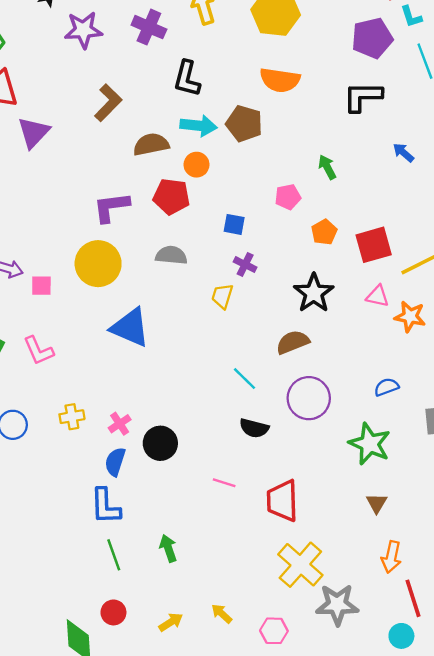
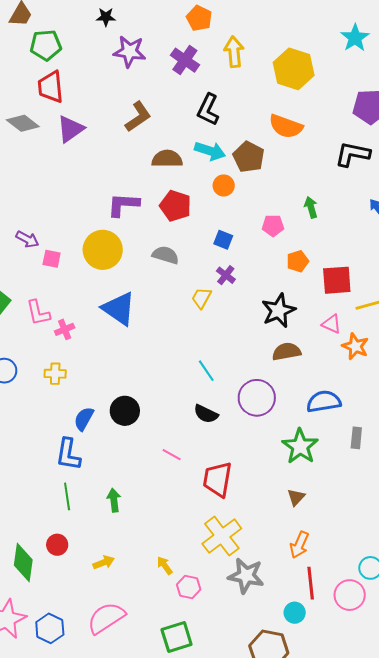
orange circle: (197, 165) -> (224, 185), moved
brown semicircle: (293, 342) -> (286, 352), moved
blue semicircle: (386, 387) -> (324, 401), size x1.6
pink cross: (120, 424) -> (65, 329), moved
yellow arrow: (222, 614) -> (165, 566), moved

